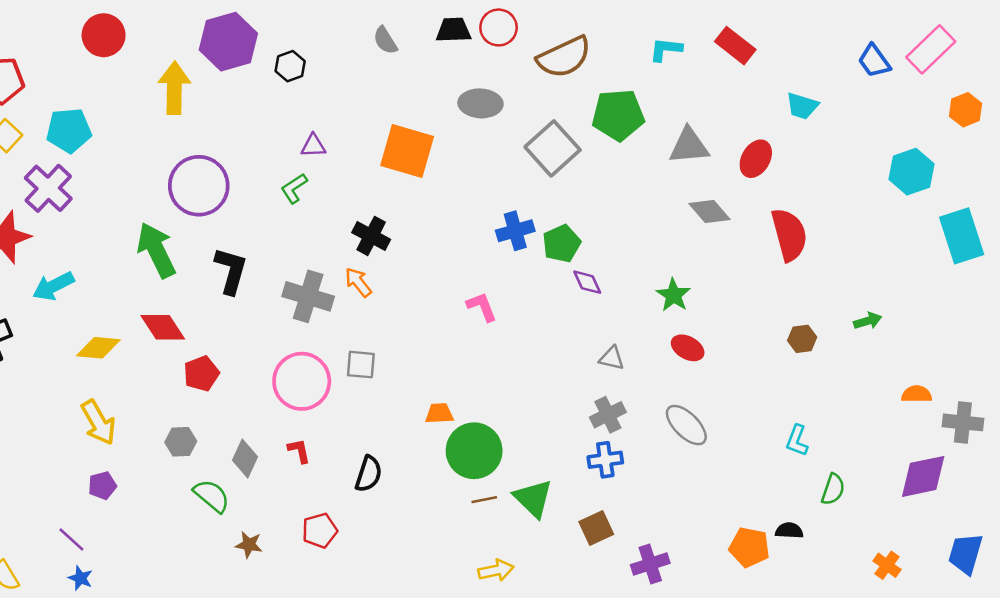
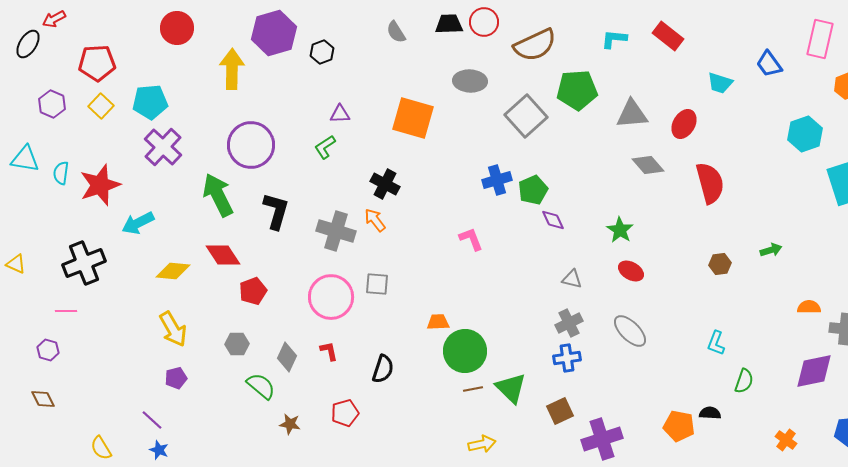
pink rectangle: (931, 49) -> (820, 39), turned -33
blue trapezoid: (874, 61) -> (769, 64), moved
purple cross: (48, 188) -> (163, 147), moved
purple cross: (650, 564) -> (602, 439), size x1.4

